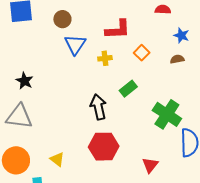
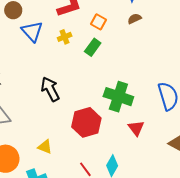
green rectangle: (128, 89) -> (93, 47), moved
black arrow: (98, 107) -> (50, 89), moved
green cross: (167, 114) -> (118, 97), moved

